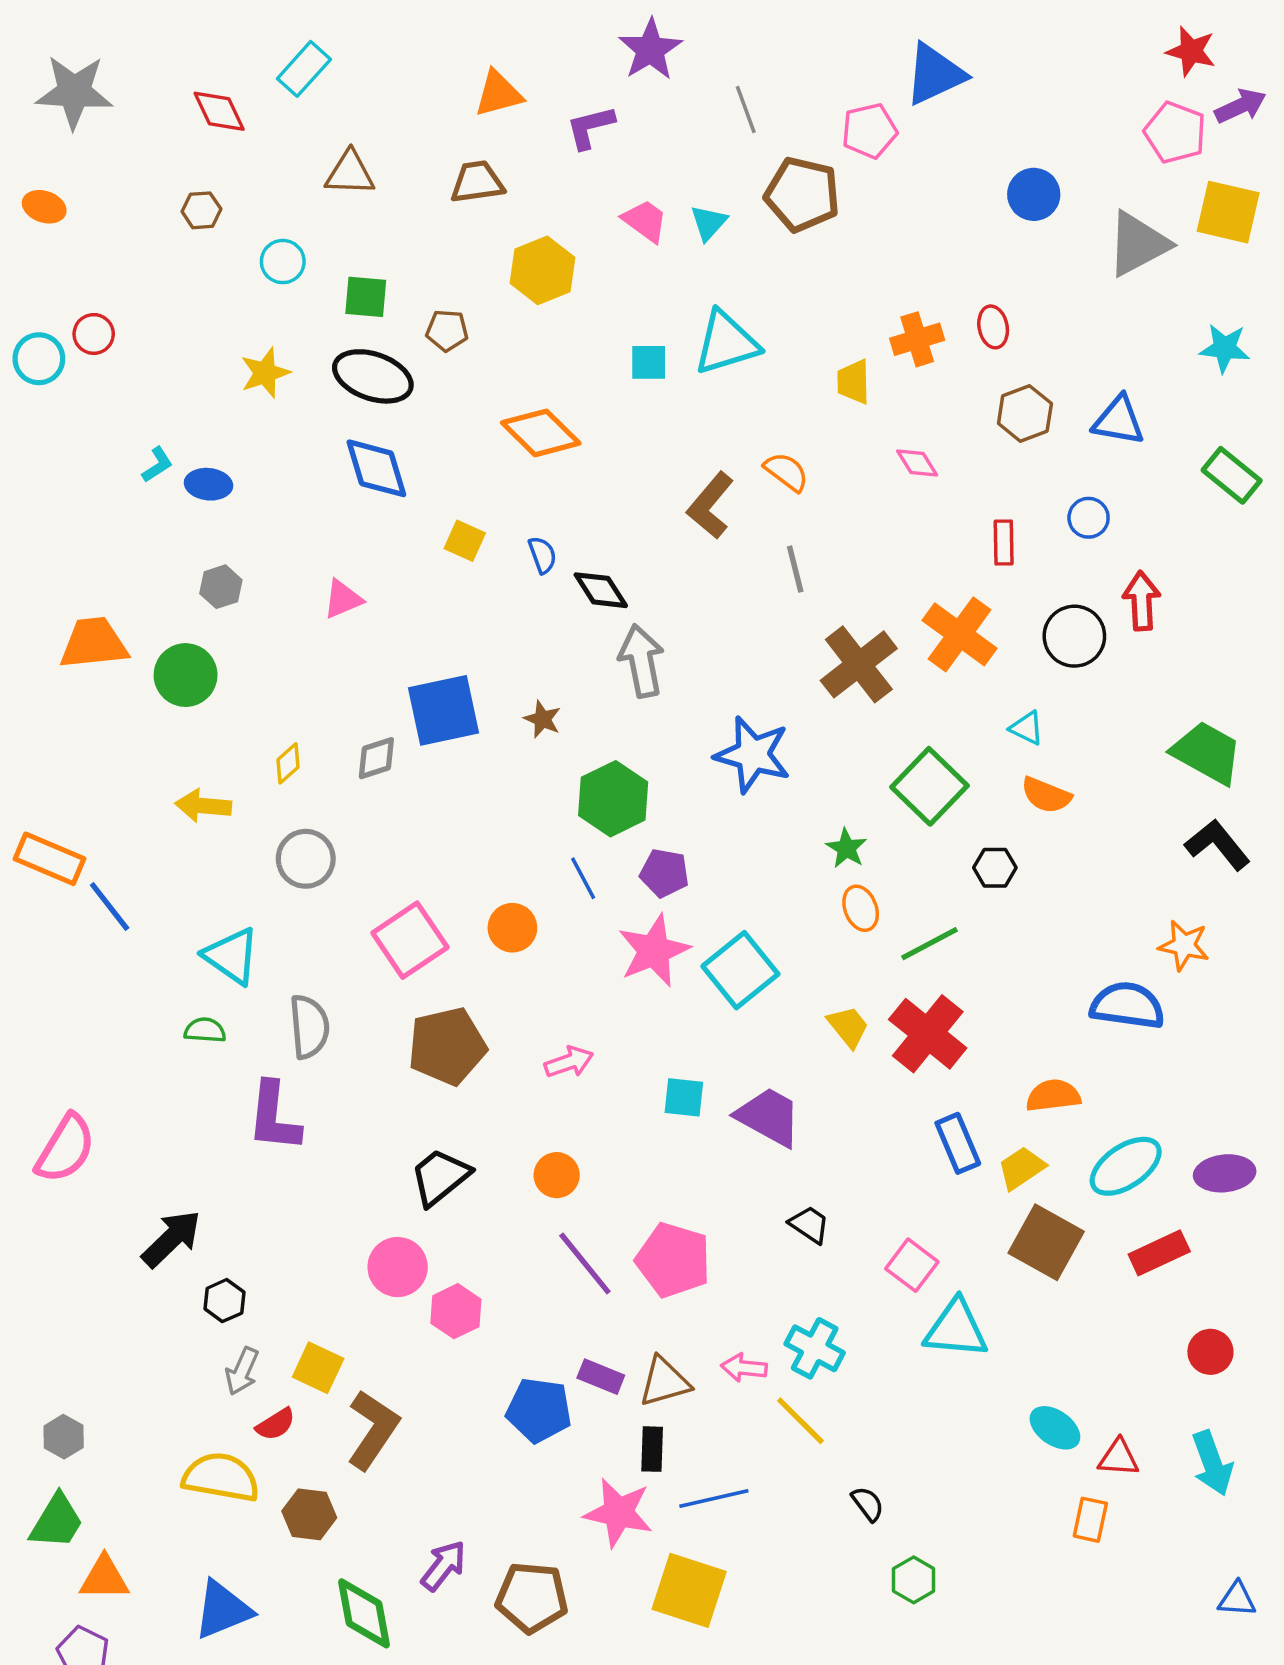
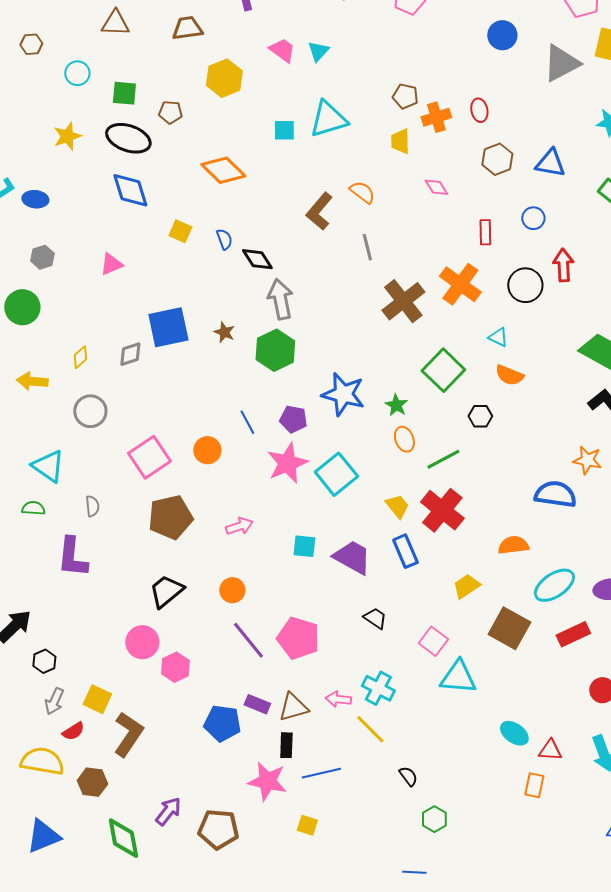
brown pentagon: (802, 194) -> (405, 96), moved, size x0.6
blue star: (753, 755) -> (343, 394), moved
green hexagon: (613, 799) -> (275, 350), moved
gray semicircle: (309, 1027) -> (92, 506), size x0.6
blue rectangle: (958, 1143) -> (405, 551), moved
yellow trapezoid: (1021, 1168) -> (466, 586), moved
yellow square: (689, 1590) -> (307, 825), size x0.5

